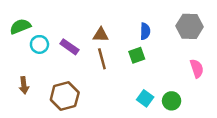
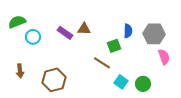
gray hexagon: (190, 26) -> (154, 34), moved
blue semicircle: (145, 31) -> (128, 31), moved
purple rectangle: (69, 47) -> (65, 33), moved
brown line: (102, 59) -> (102, 63), moved, turned -42

